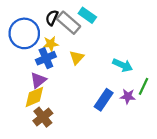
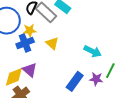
yellow triangle: (77, 58) -> (52, 43), turned -32
purple triangle: (38, 80) -> (30, 70), moved, turned -42

